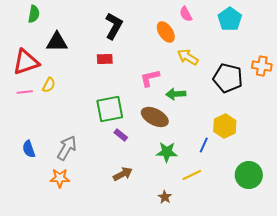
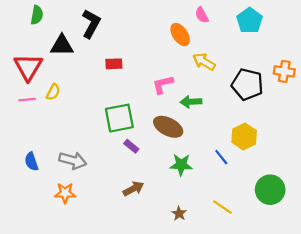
black L-shape: (114, 26) -> (91, 24), moved
red triangle: (26, 62) -> (28, 67), turned -40
blue line: (204, 145) -> (221, 157), turned -63
gray arrow: (67, 148) -> (73, 160), turned 75
yellow line: (192, 175) -> (222, 207), moved, turned 60

